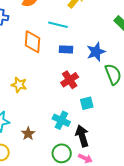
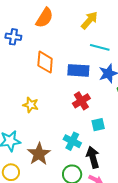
cyan line: (58, 25) -> (100, 47), moved
blue rectangle: (66, 49) -> (78, 70), size x1.5
brown star: (28, 134) -> (39, 154), size x1.6

